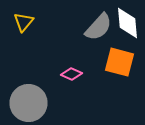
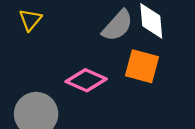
pink diamond: (72, 74) -> (86, 80), size x1.6

